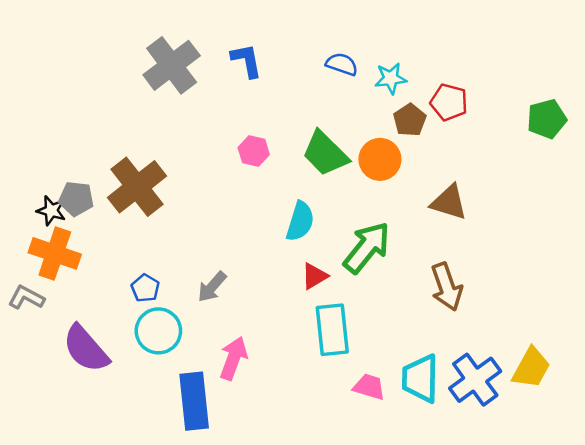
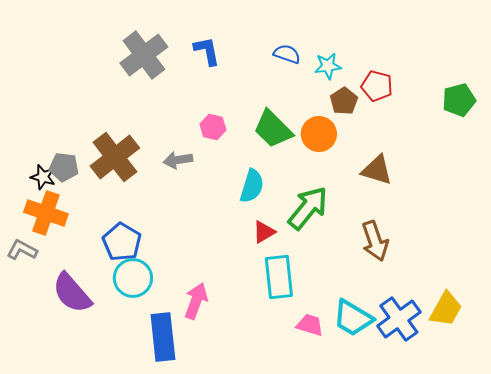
gray arrow: (212, 287) -> (178, 160), moved, turned 40
blue pentagon: (145, 288) -> (122, 242), size x1.6
cyan trapezoid: (420, 379) -> (353, 318), turned -60

